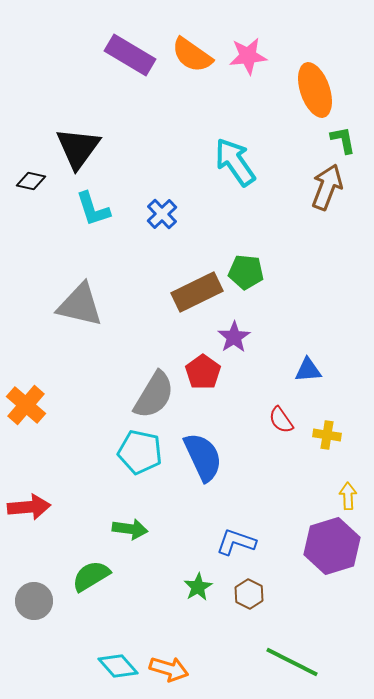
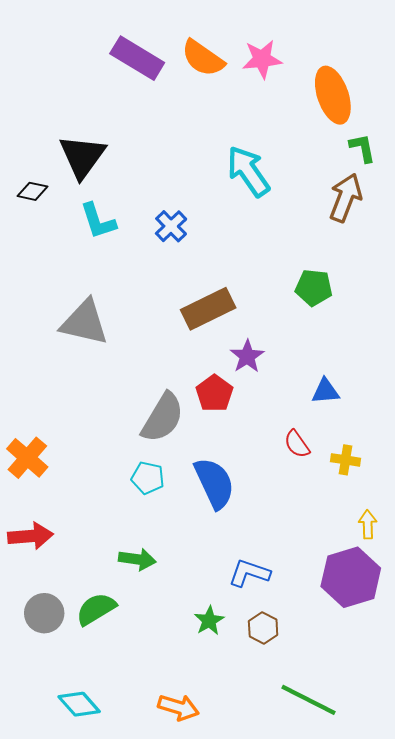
green pentagon: (246, 272) -> (314, 288), moved
orange cross: (26, 405) -> (27, 458), moved
cyan pentagon: (140, 452) -> (148, 478), size x0.7
gray circle: (34, 601) -> (44, 613), moved
cyan diamond: (118, 666) -> (79, 704), moved

